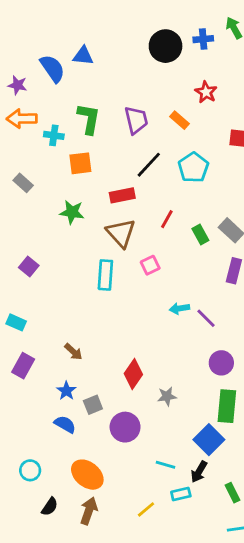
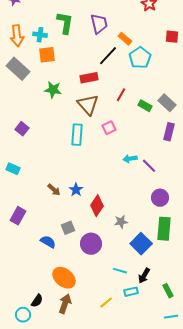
orange arrow: (22, 119) -> (17, 36), moved, turned -95
orange rectangle: (179, 120) -> (125, 39), moved
orange square: (80, 163) -> (47, 55), moved
gray rectangle: (23, 183) -> (18, 69), size x1.6
green rectangle: (200, 234) -> (145, 106), turned -32
purple rectangle: (23, 366) -> (18, 216), moved
blue star: (66, 391) -> (76, 190), moved
blue square: (209, 440) -> (141, 244), moved
cyan circle: (30, 470) -> (23, 315), moved

